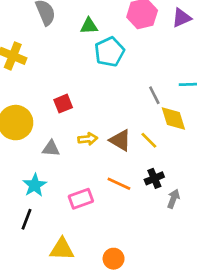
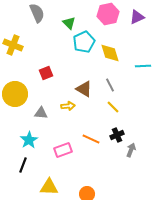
green triangle: (89, 26) -> (69, 23), turned 48
gray line: (154, 95) -> (110, 85), moved
red square: (63, 104) -> (46, 73), moved
yellow diamond: (173, 118) -> (110, 53), moved
brown triangle: (120, 140) -> (84, 89), moved

